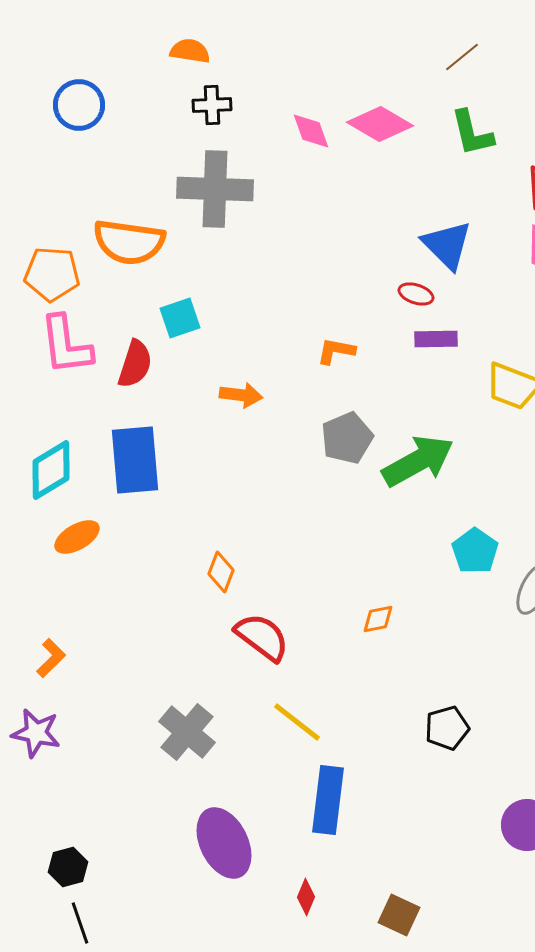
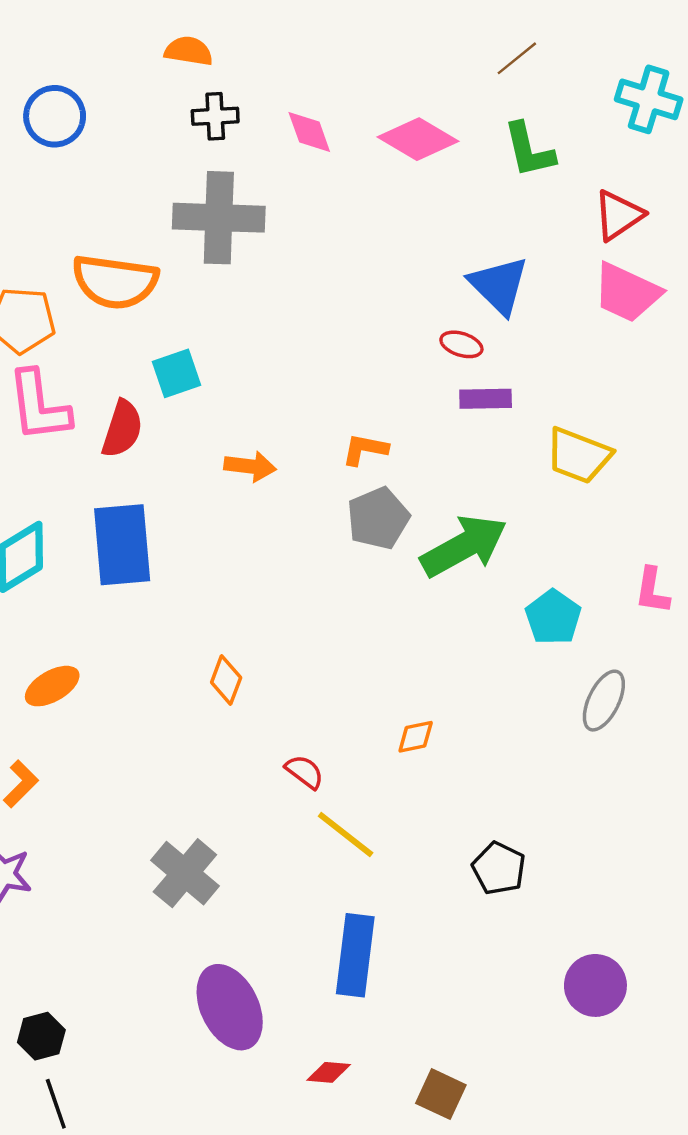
pink diamond: (311, 131) -> (309, 132), moved
orange L-shape: (336, 351) -> (365, 449), moved
orange ellipse: (77, 537) -> (52, 686), moved
cyan pentagon: (475, 551) -> (553, 617), moved
red semicircle: (262, 637) -> (304, 772), moved, size x0.6
yellow line: (297, 722) -> (346, 835), moved
black pentagon: (447, 728) -> (499, 868), turned -30
red diamond: (306, 897) -> (329, 1072), turned 72

